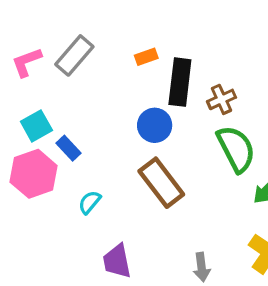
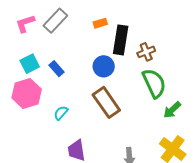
blue rectangle: (68, 148) -> (57, 69), moved

